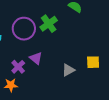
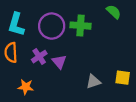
green cross: (49, 24) -> (81, 26), turned 30
purple cross: (18, 67) -> (39, 57), moved

